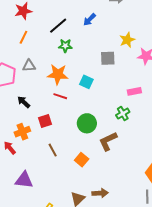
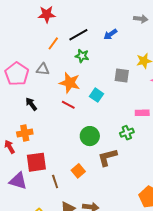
orange line: (23, 37) -> (53, 43), moved
red square: (45, 121) -> (36, 162), moved, size x1.5
brown line: (53, 150) -> (55, 181), moved

